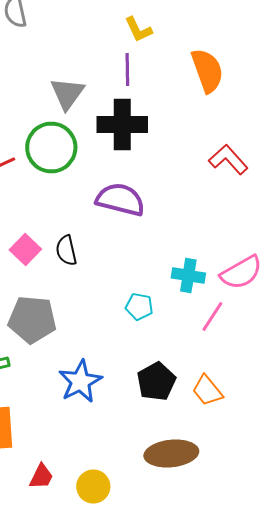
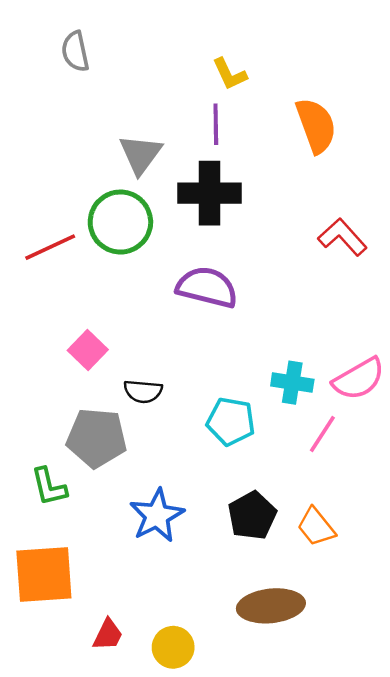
black semicircle: (66, 250) -> (143, 391), moved, turned -72
cyan pentagon: (139, 306) -> (231, 421), size x1.4

